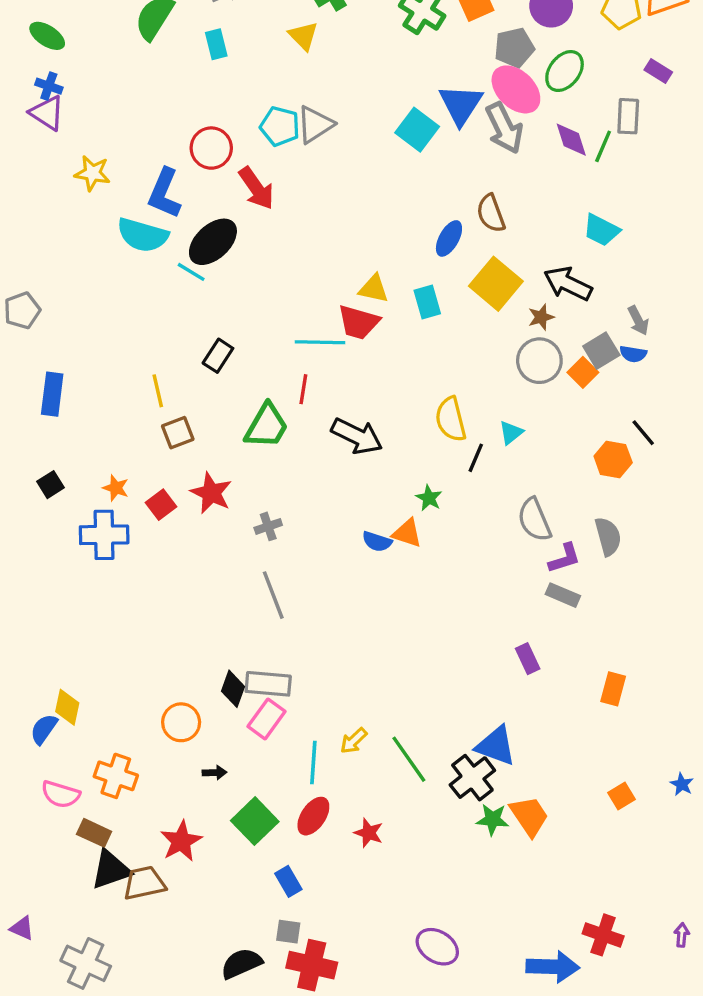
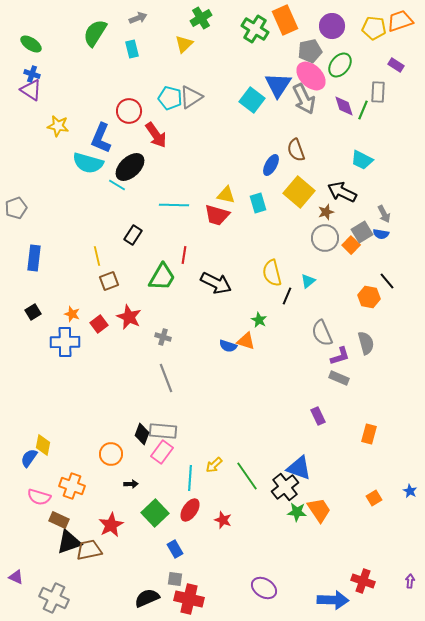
yellow triangle: (303, 36) -> (184, 44), turned 30
cyan line: (320, 342) -> (174, 205), moved
gray cross: (268, 526) -> (163, 337), turned 35

